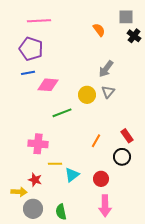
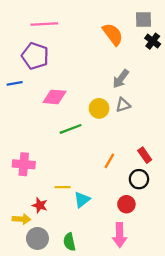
orange semicircle: (99, 30) -> (113, 34), size x1.5
blue line: (28, 73) -> (15, 83), moved
gray triangle: (108, 92) -> (123, 105), turned 32
pink cross: (38, 144) -> (24, 164), moved
red circle: (101, 179) -> (126, 204), moved

